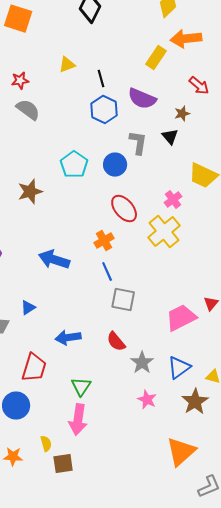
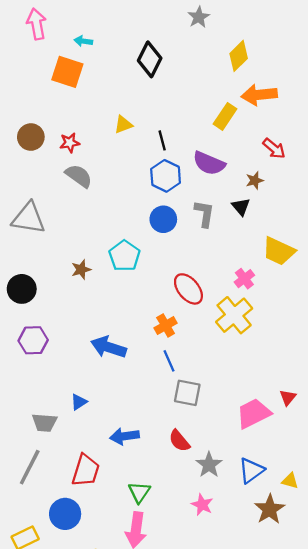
cyan pentagon: (74, 165) -> (124, 256), moved
blue circle: (115, 165) -> (163, 219), moved
brown star: (30, 192) -> (81, 270), size x0.7
pink star: (147, 400) -> (202, 505), moved

